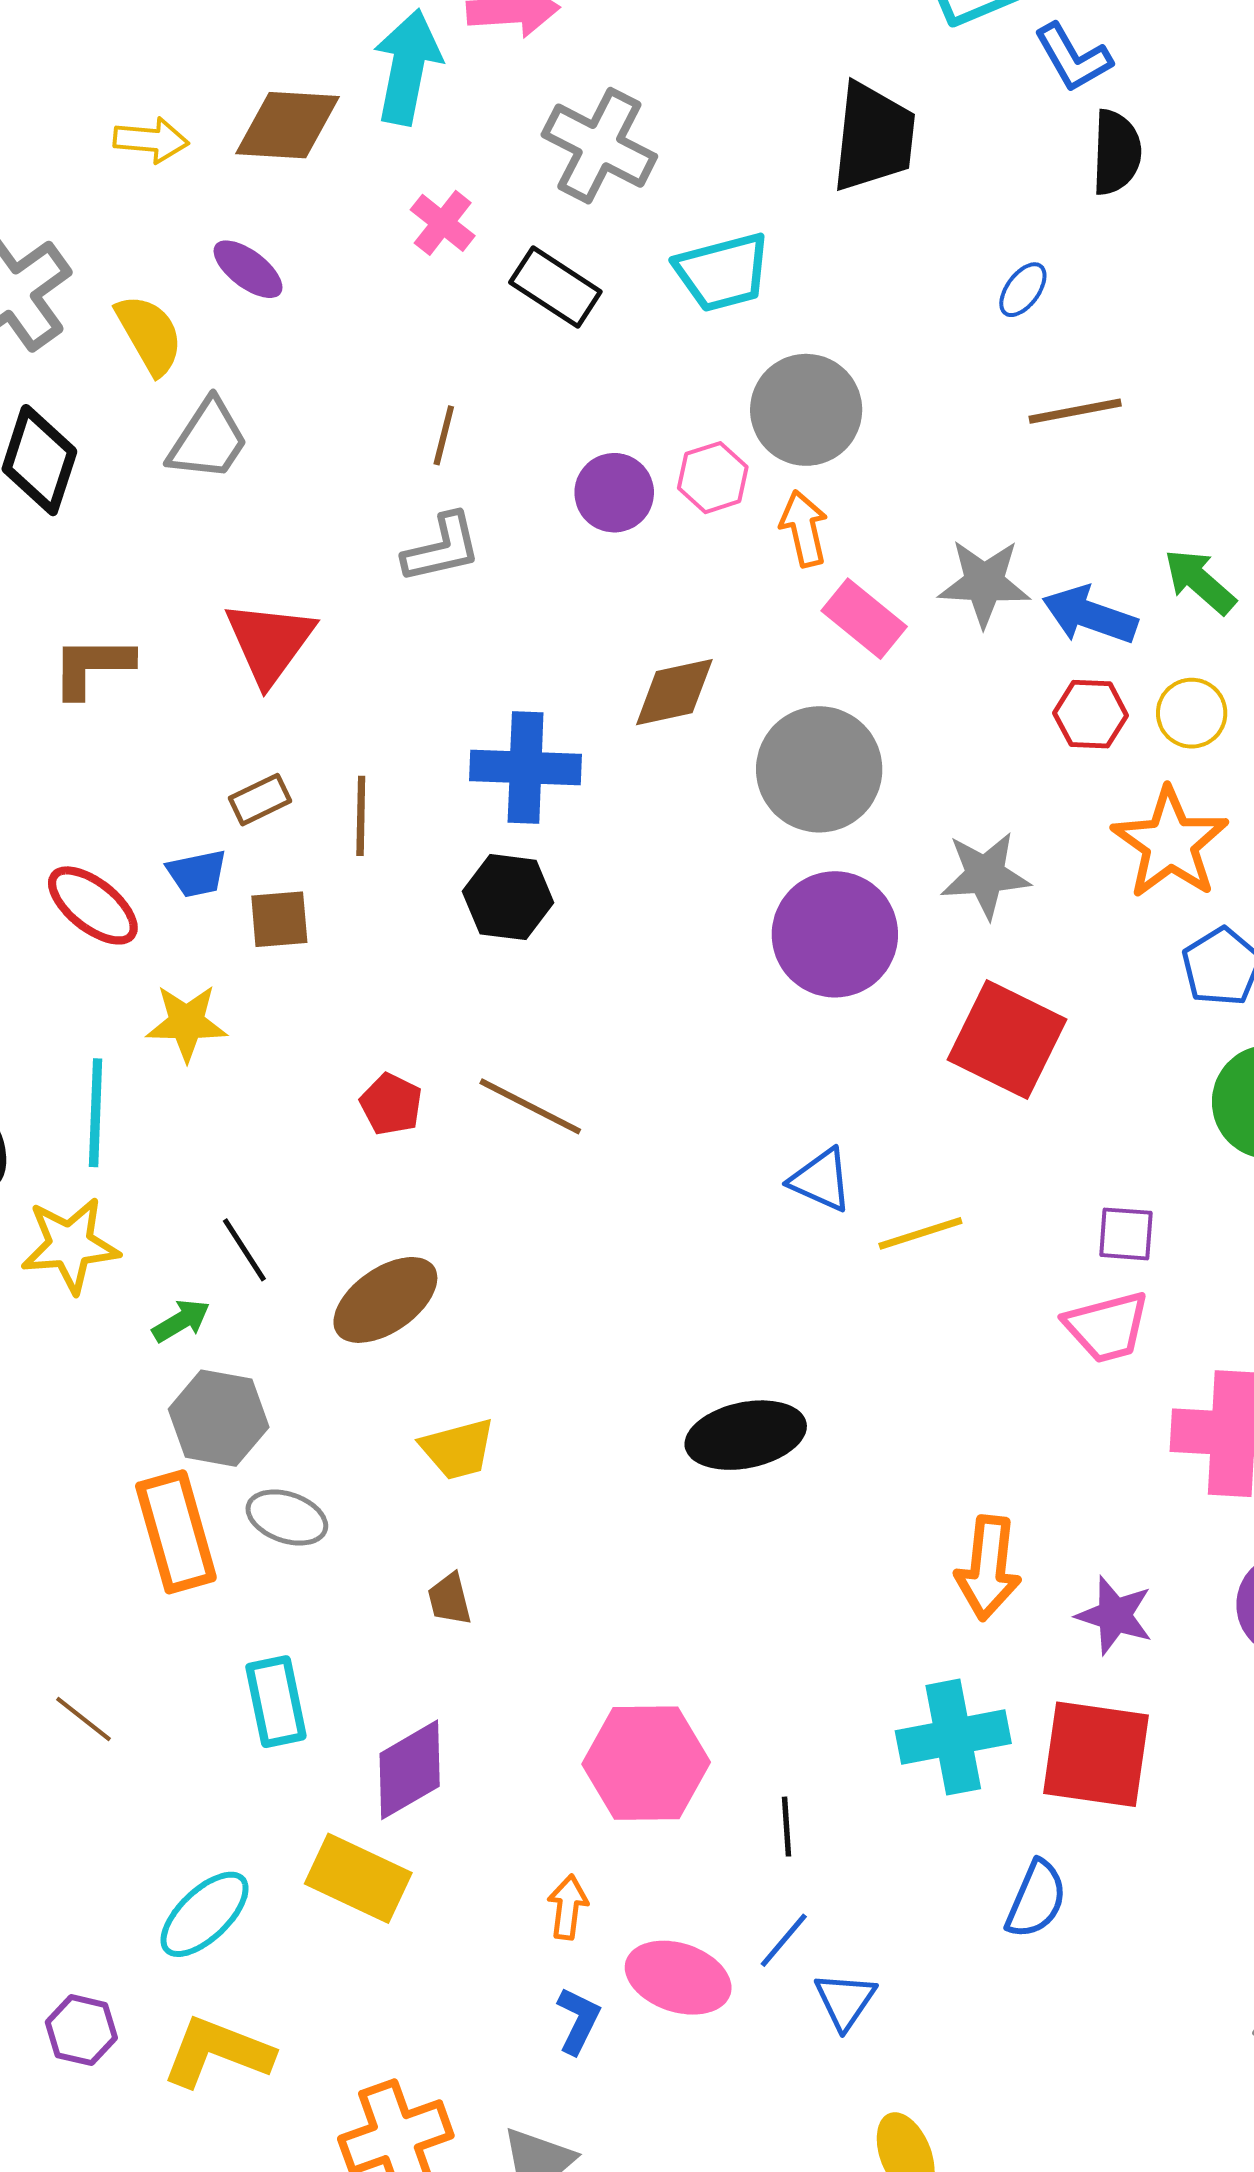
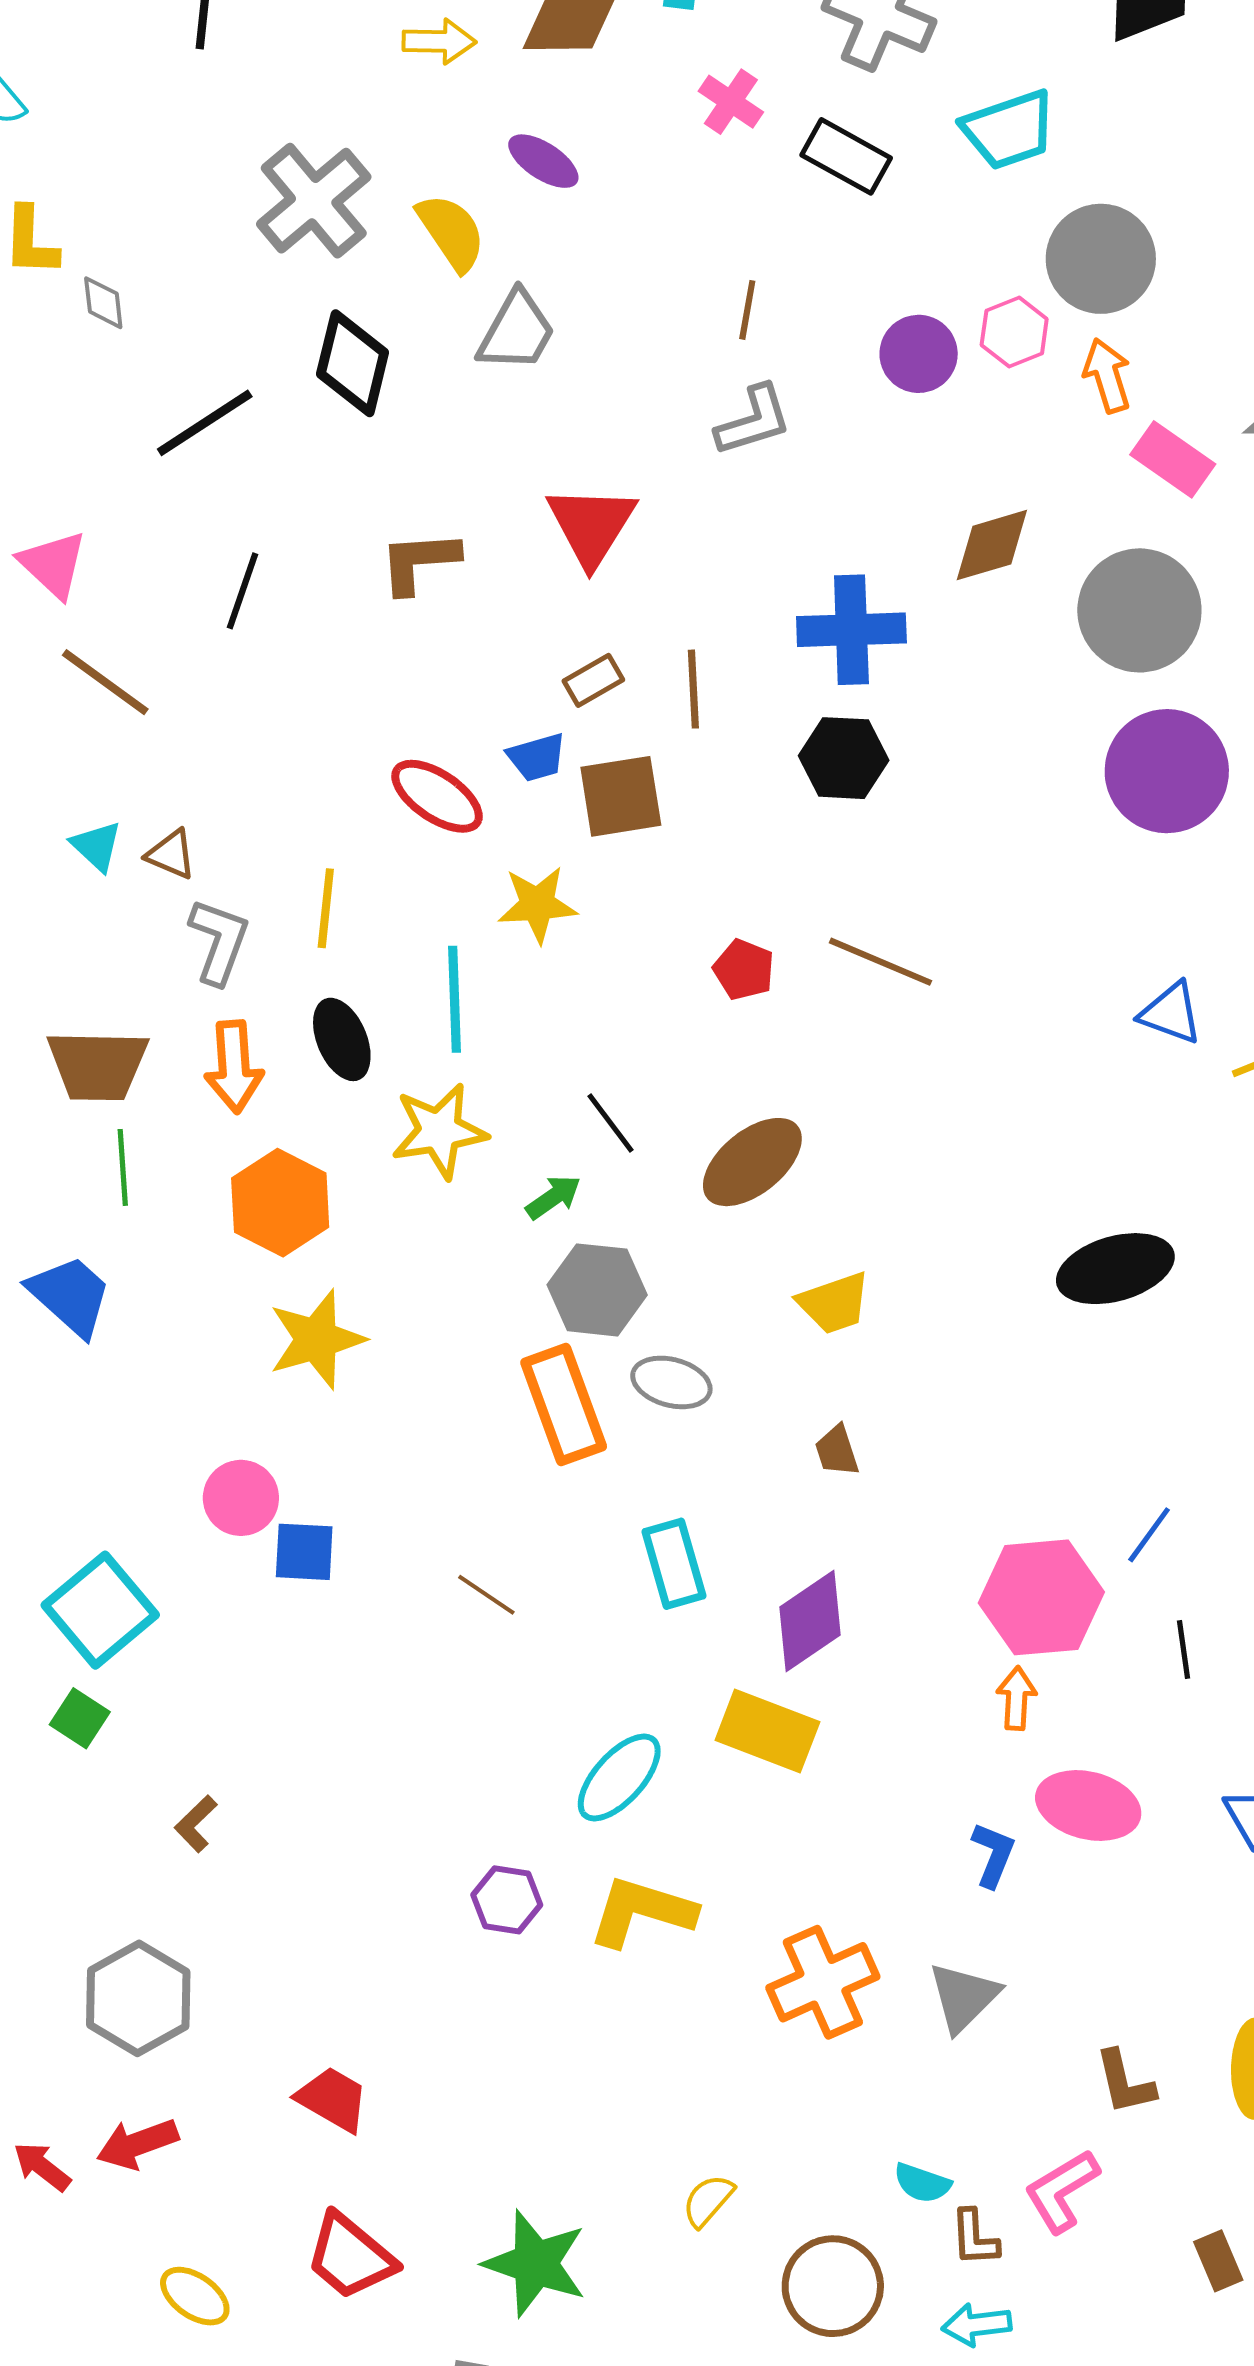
brown square: (279, 919) -> (621, 796), size x1.4
orange arrow: (568, 1907) -> (1017, 1698), moved
blue line: (784, 1940) -> (1149, 1535), moved

